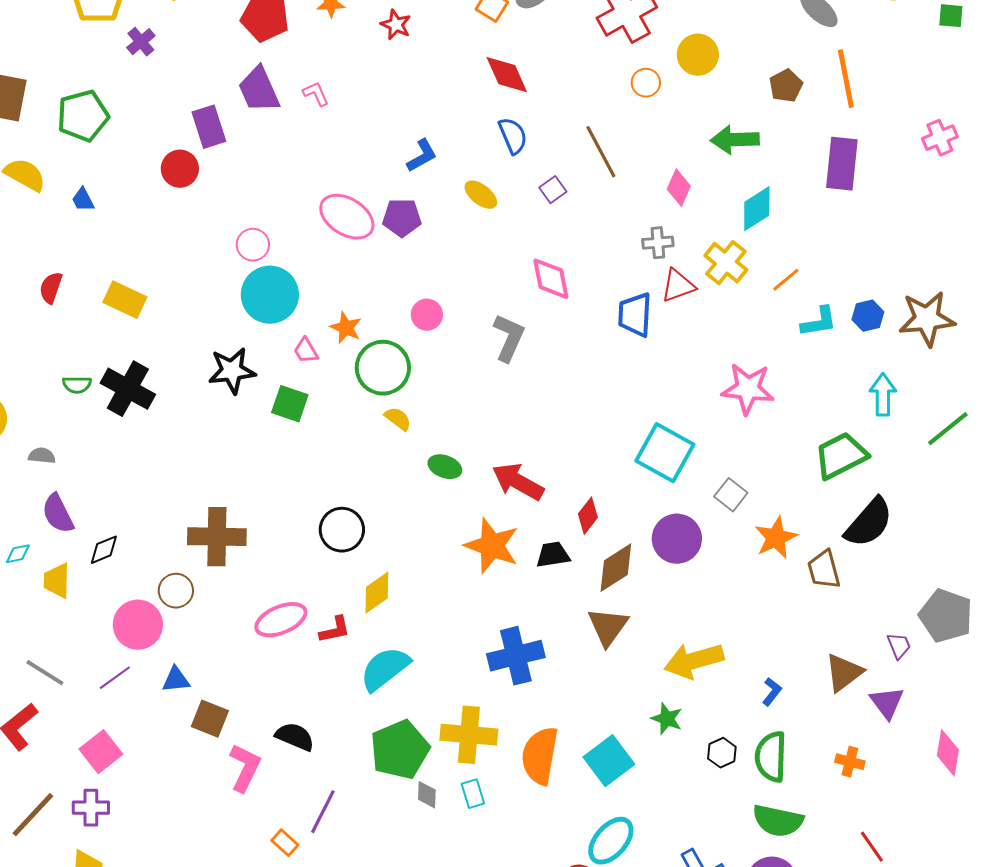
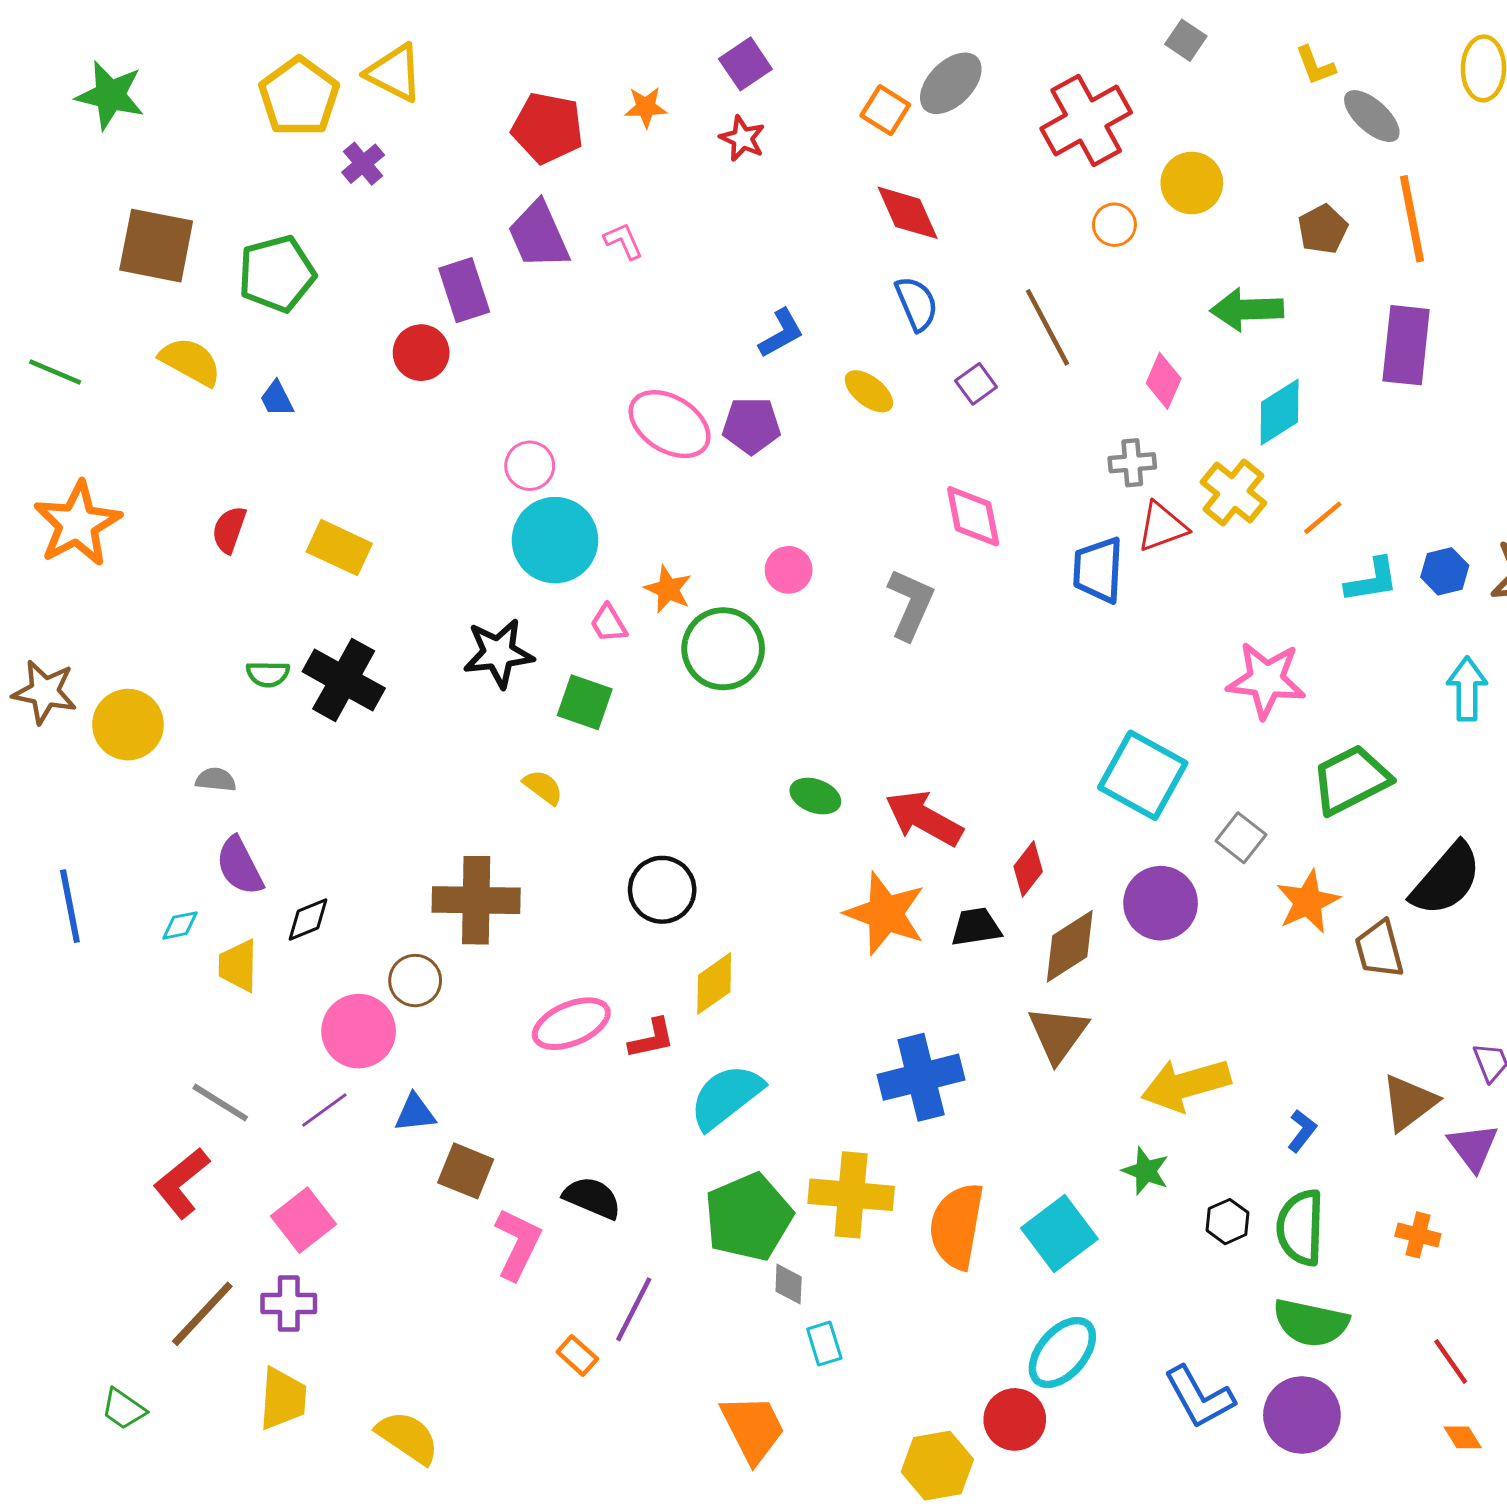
yellow semicircle: (398, 419) -> (543, 787), moved
green trapezoid: (841, 456) -> (1351, 780), moved
cyan rectangle: (473, 794) -> (824, 1344), moved

